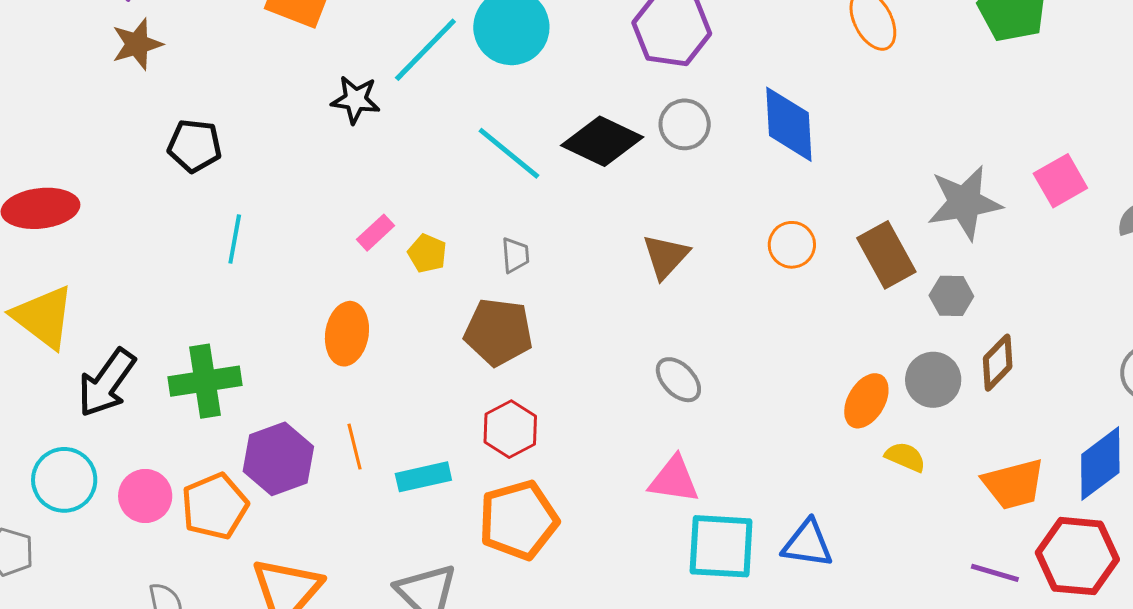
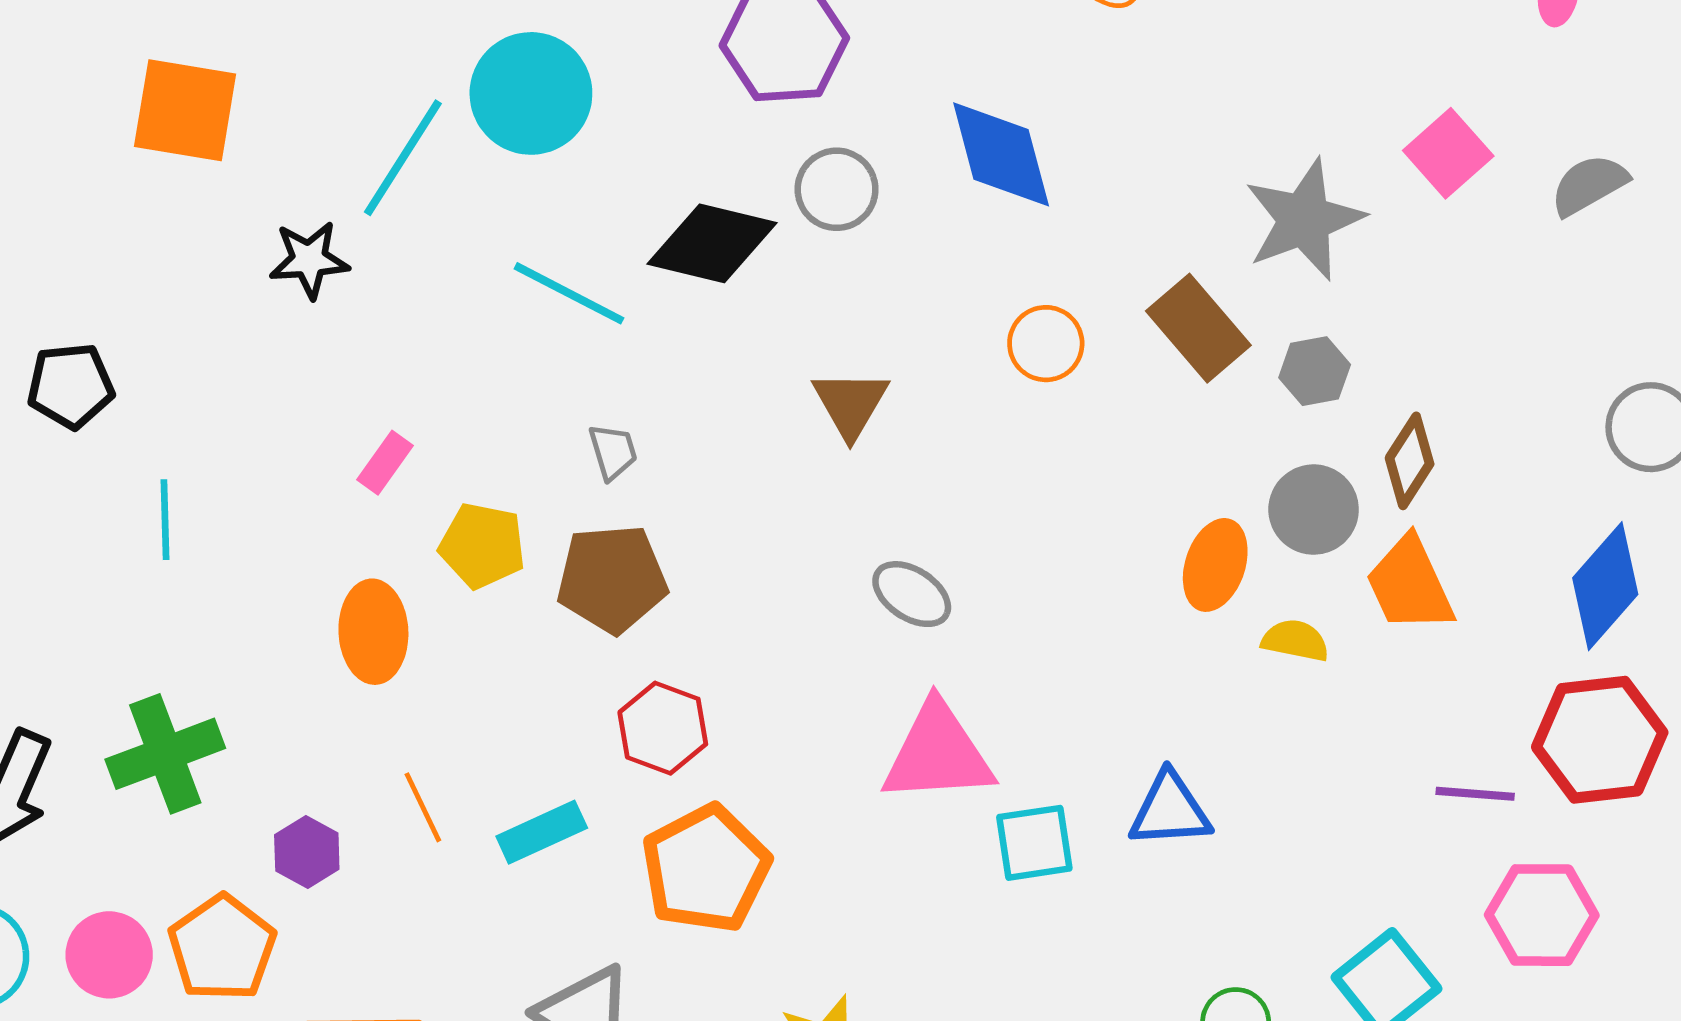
yellow pentagon: (427, 253) -> (482, 546), moved, size x1.4
purple hexagon: (278, 459) -> (307, 852), size x0.6
pink triangle: (674, 480) -> (938, 753), size x1.4
orange trapezoid: (1014, 484) -> (1410, 585), moved, turned 92
cyan square: (721, 546) -> (1034, 843), size x0.7

